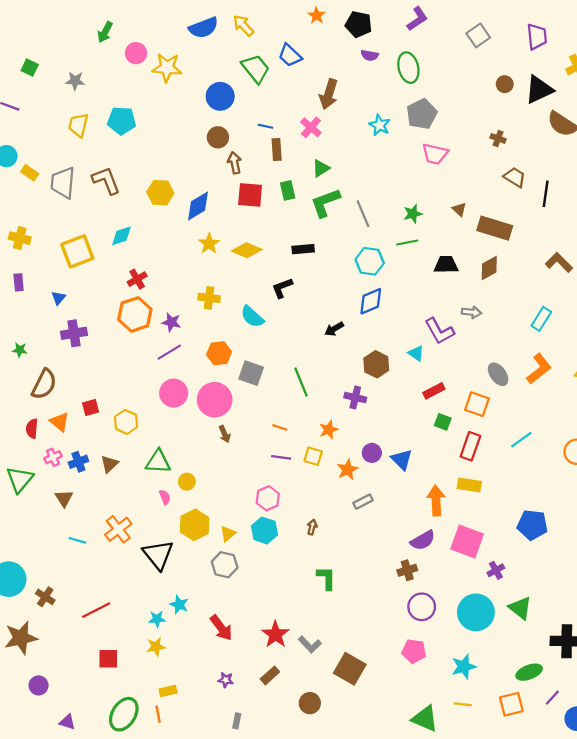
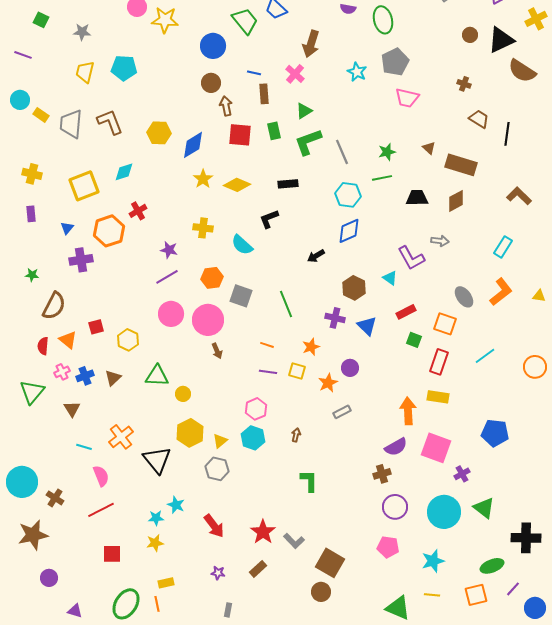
orange hexagon: (135, 314) -> (109, 231), moved
blue triangle: (402, 460) -> (367, 326), moved
pink semicircle: (165, 497) -> (101, 476), moved, size x1.5
brown circle: (310, 703) -> (321, 592), moved

